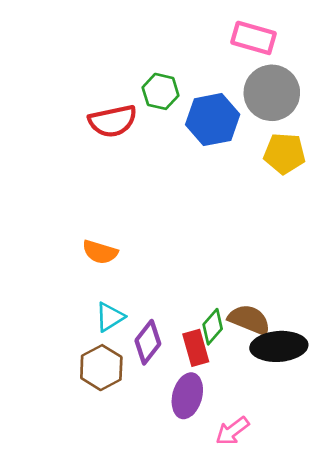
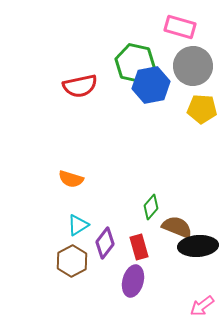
green hexagon: (161, 91) -> (135, 63), moved, size x1.5
green diamond: (213, 327) -> (151, 207), moved
pink arrow: (232, 431) -> (202, 306), moved

